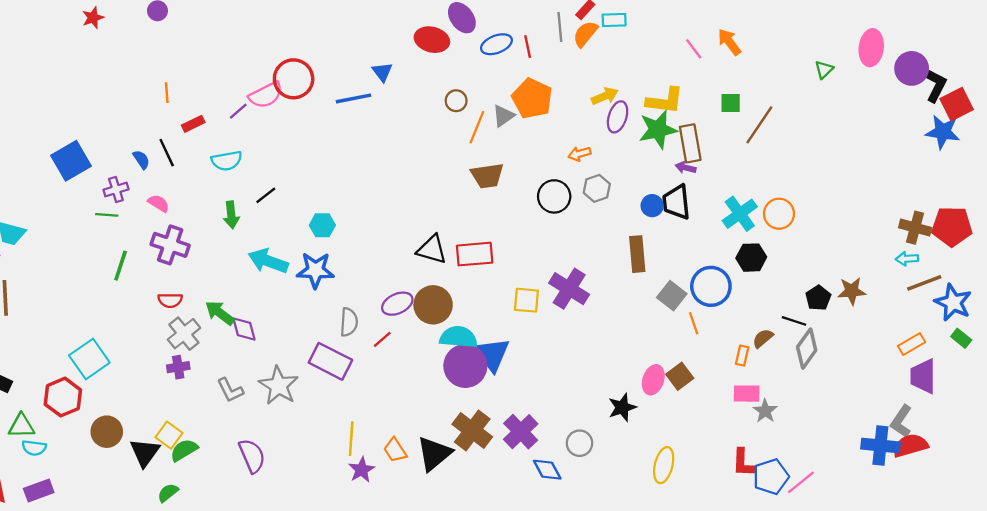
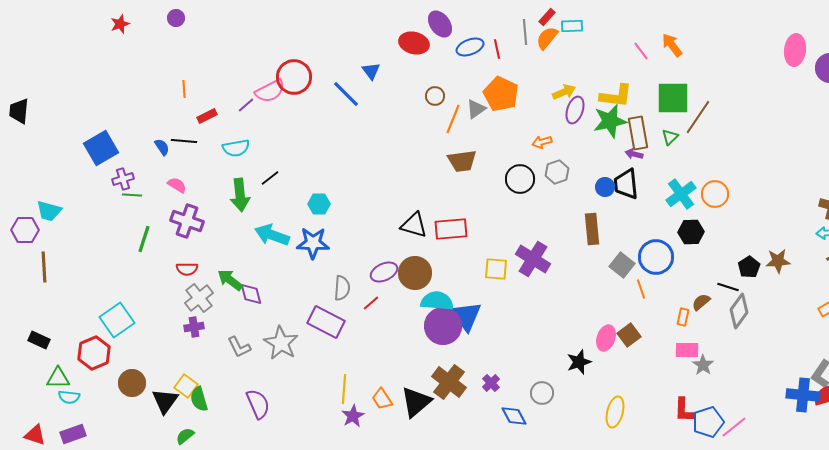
green triangle: (824, 70) -> (670, 137), moved
blue line: (353, 98) -> (346, 94), turned 56
green square: (731, 103) -> (673, 98), size x1.8
black line: (167, 153) -> (184, 141), turned -60
purple cross: (116, 190) -> (123, 179), moved
green arrow: (231, 215) -> (240, 195), size x1.4
purple cross: (521, 432) -> (491, 383), size x0.6
green semicircle: (184, 450) -> (199, 399), turned -75

